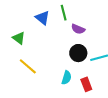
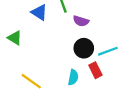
yellow line: (28, 66) -> (31, 81), moved
red rectangle: (86, 84) -> (95, 70), moved

